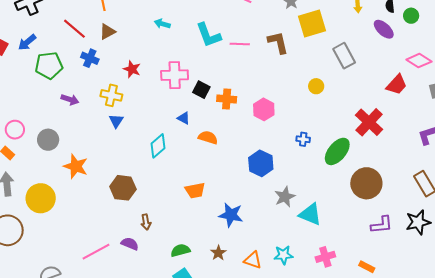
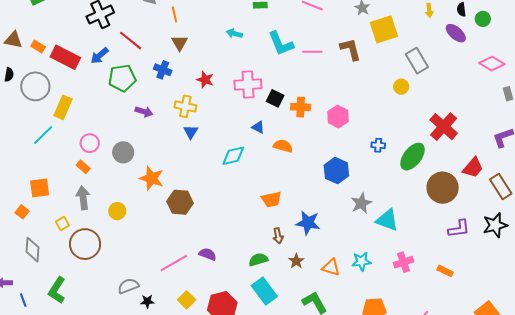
red line: (74, 29) -> (131, 41), moved
brown triangle: (107, 32) -> (180, 43), turned -30
red trapezoid: (397, 85) -> (473, 168), moved
yellow circle: (316, 86) -> (401, 87), moved
cyan diamond: (158, 146) -> (233, 156), turned 30
brown hexagon: (123, 188) -> (180, 202), moved
yellow circle: (41, 198) -> (117, 211), size x0.6
brown arrow: (146, 222) -> (278, 236), moved

